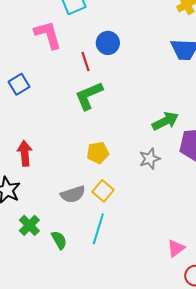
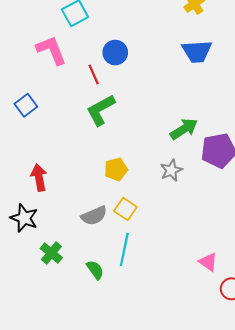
green semicircle: (59, 240) -> (95, 270), moved
pink triangle: (176, 248) -> (208, 262), turned -42

